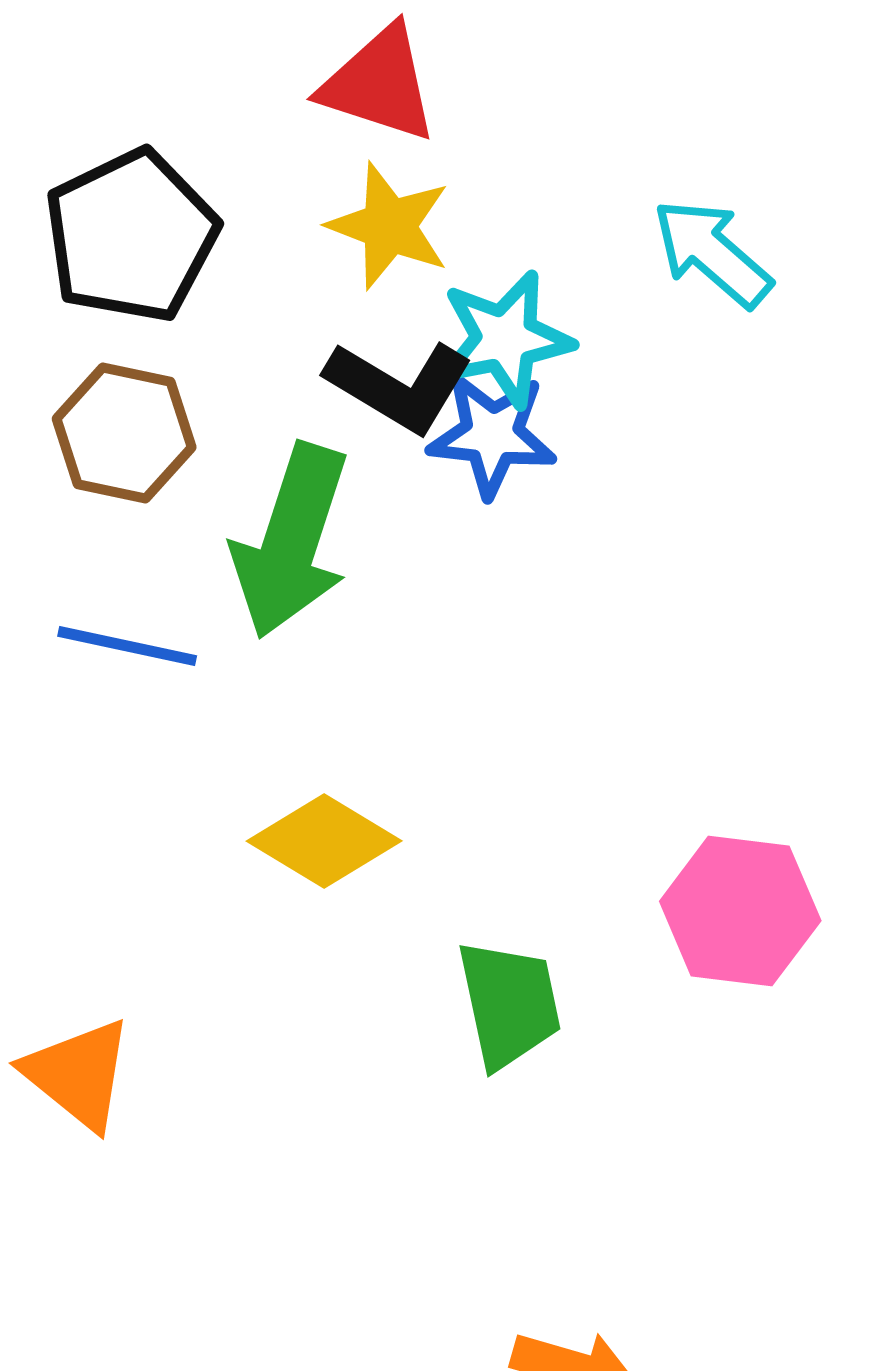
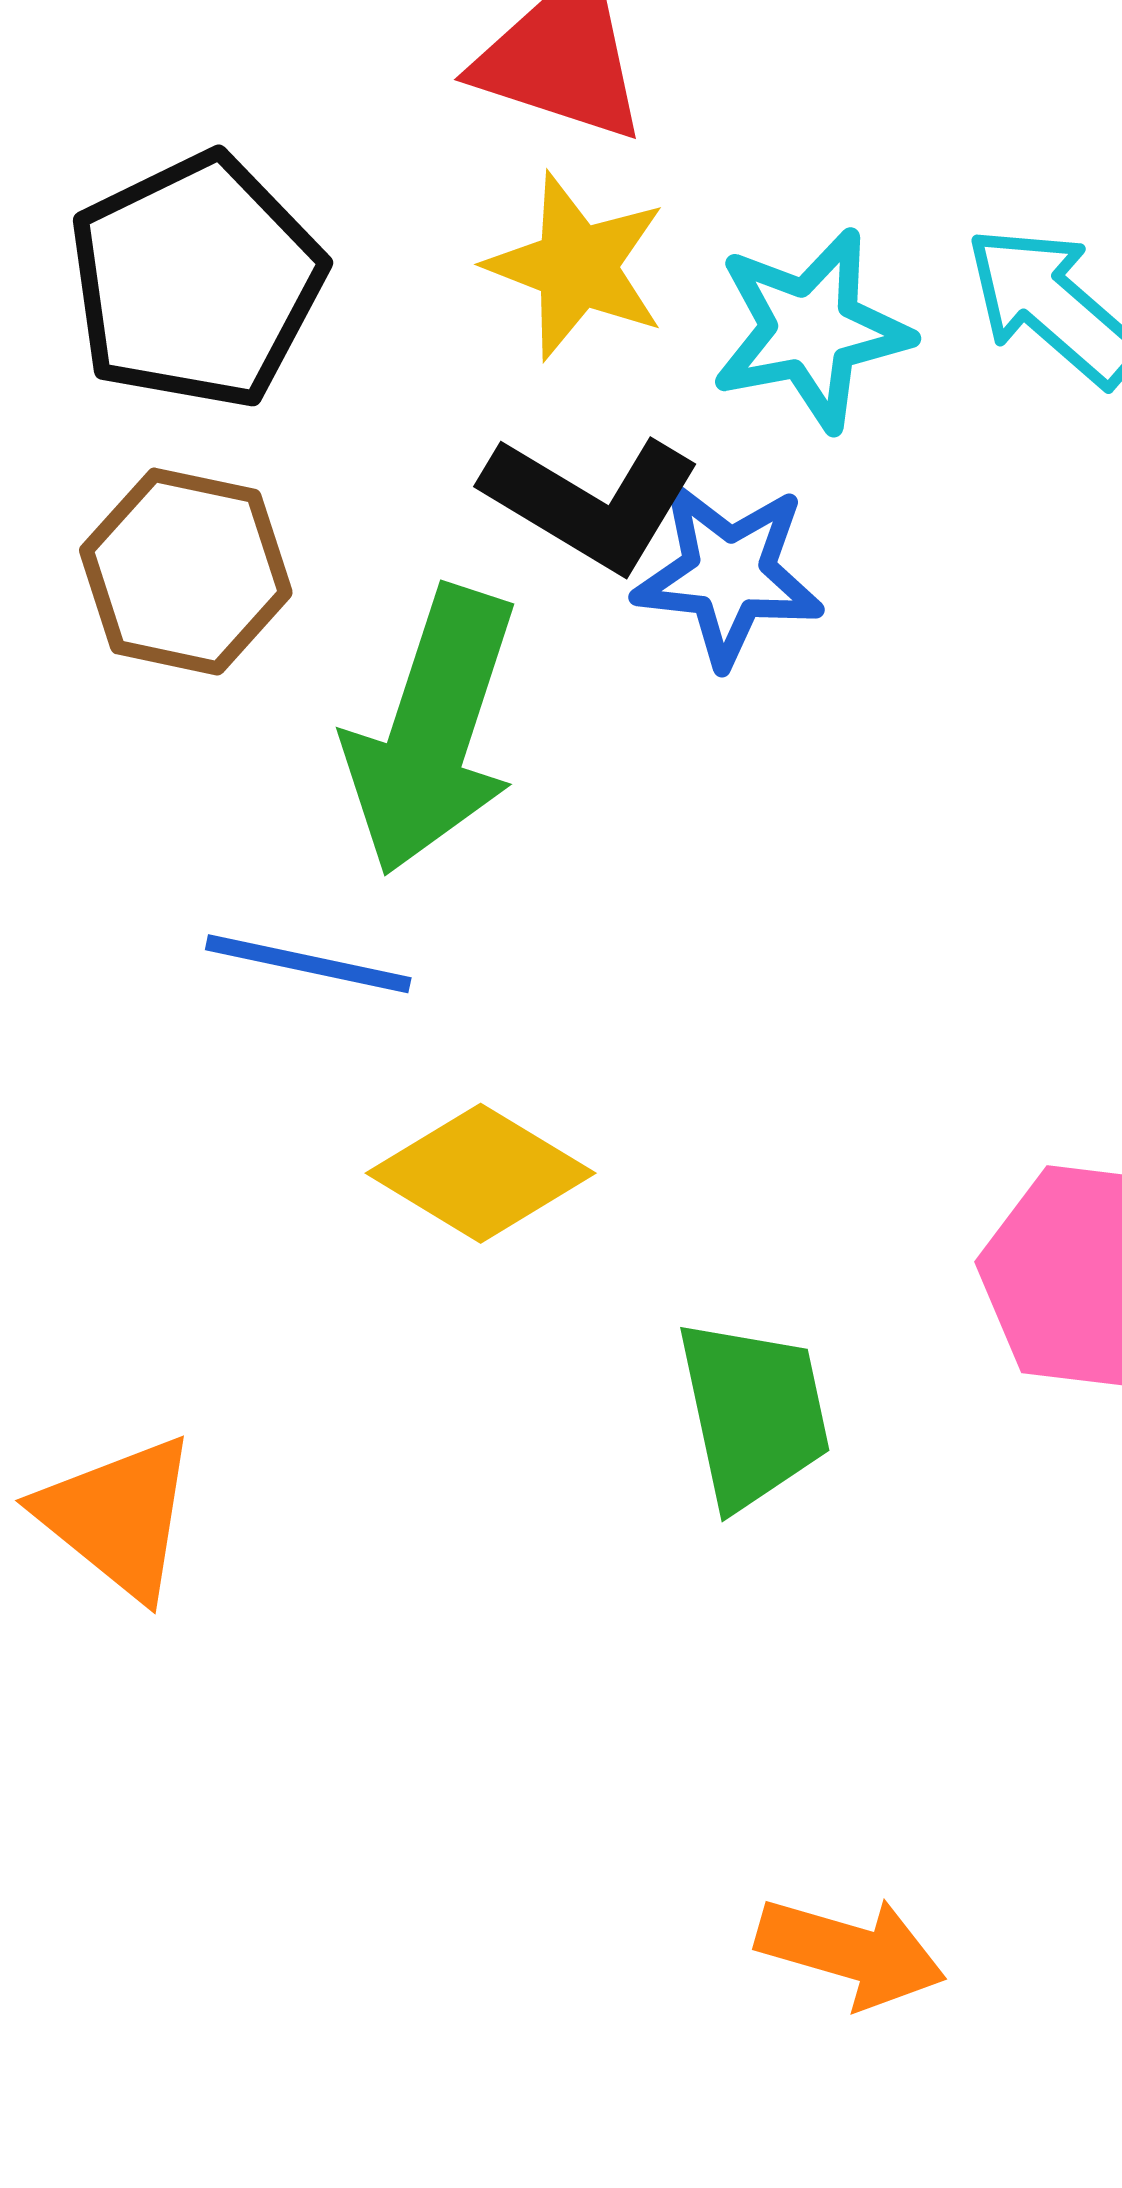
cyan star: (505, 339) -> (811, 330), moved
blue line: (127, 646) -> (308, 964), moved

